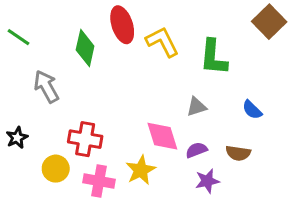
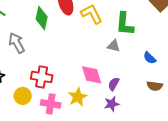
gray triangle: (196, 107) -> (114, 46), moved, turned 32
purple semicircle: (196, 150) -> (114, 84), turned -40
brown semicircle: (238, 153) -> (155, 86), moved
purple star: (207, 181) -> (112, 104), moved

